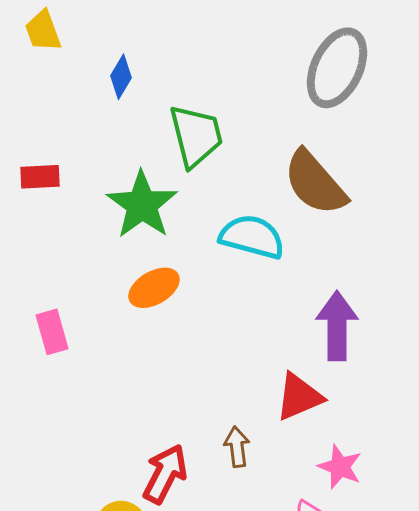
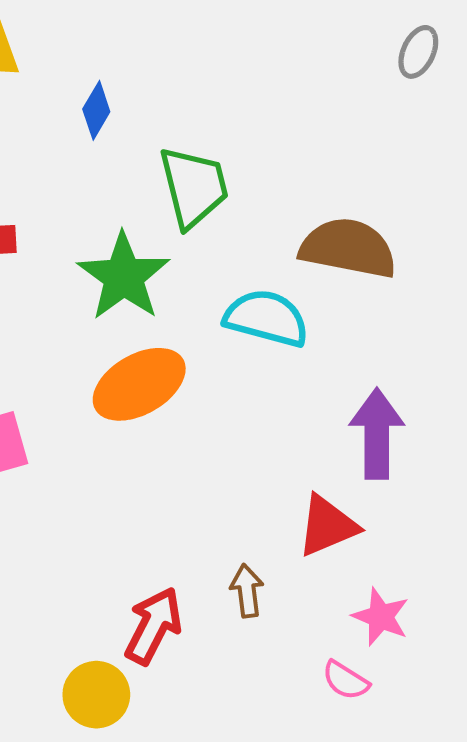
gray ellipse: (337, 68) -> (418, 52), moved, size x0.5
brown semicircle: (315, 183) -> (348, 248), turned 142
orange ellipse: (154, 288) -> (139, 384), size x1.4

